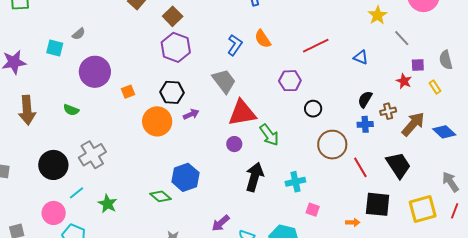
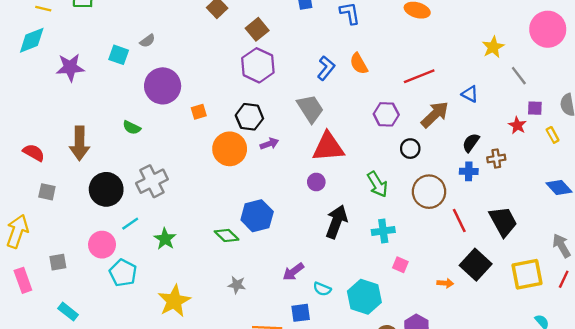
brown arrow: (27, 110) -> (80, 143), moved
brown arrow: (413, 124) -> (435, 114), moved
green arrow: (269, 135) -> (377, 184), moved
black square: (378, 204) -> (476, 265), turned 32

